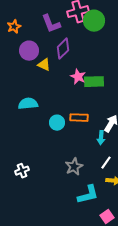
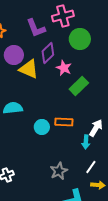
green circle: (94, 21) -> (80, 39), moved
yellow triangle: (44, 65) -> (29, 69), size x1.5
pink star: (78, 77) -> (64, 68), moved
green rectangle: (94, 82) -> (79, 86), turned -42

